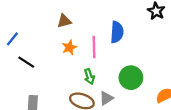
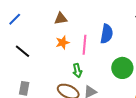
blue line: (12, 39) -> (15, 19), moved
green circle: (131, 78) -> (122, 68), moved

